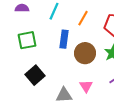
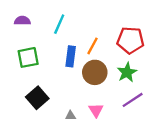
orange line: (83, 18) -> (92, 46), moved

